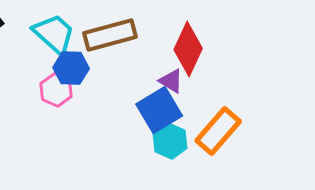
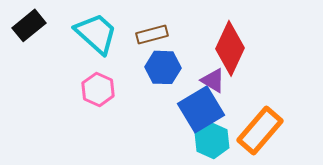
brown rectangle: (110, 35) -> (152, 34), size x0.6
blue hexagon: (71, 68) -> (163, 67), moved

